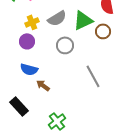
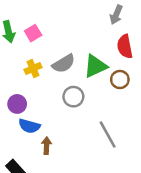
purple circle: (27, 41) -> (17, 104), moved
brown arrow: (43, 85) -> (46, 146), turned 56

